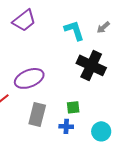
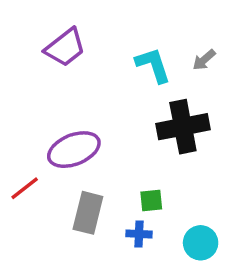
black cross: (91, 65) -> (183, 127), turned -36

